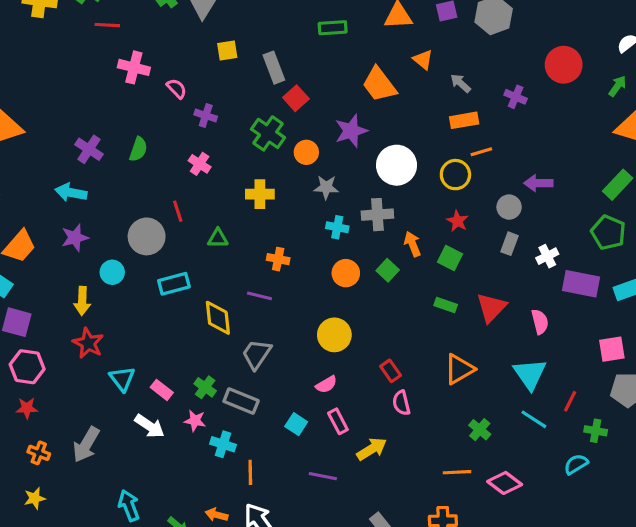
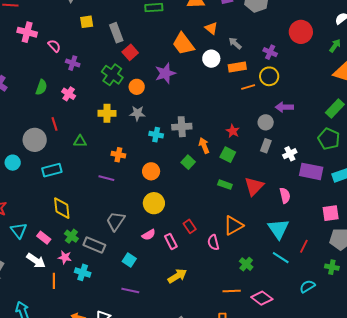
green semicircle: (138, 149) -> (41, 87), moved
white circle: (396, 165) -> (211, 59), moved, size x0.7
yellow circle: (455, 175) -> (269, 76), moved
gray star: (326, 187) -> (137, 113), moved
orange circle: (346, 273) -> (151, 171), moved
yellow diamond: (218, 318) -> (62, 208), moved
gray trapezoid: (257, 354) -> (115, 221), moved
pink semicircle: (401, 403) -> (213, 242), moved
pink rectangle: (338, 421) -> (171, 241), moved
green cross: (596, 431) -> (332, 267), moved
orange line: (250, 472) -> (54, 281), moved
purple line: (323, 476) -> (130, 291), moved

